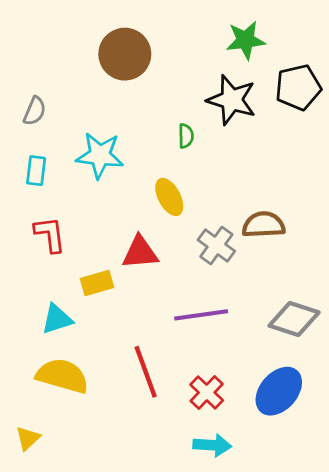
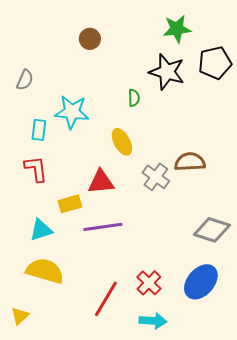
brown circle: (125, 54) -> (90, 39), size x0.6
cyan rectangle: (36, 171) -> (39, 130), moved
purple line: (201, 315) -> (103, 227), moved
red line: (146, 372) -> (106, 299), moved, turned 51

